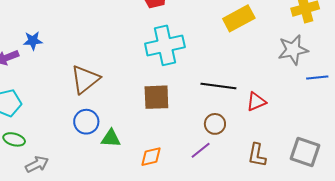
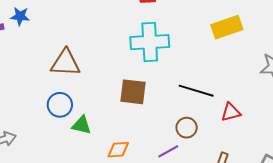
brown triangle: (85, 79) -> (65, 63), turned 32

